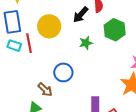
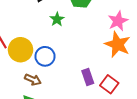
yellow circle: (49, 26) -> (20, 50), moved

